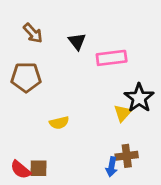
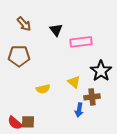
yellow triangle: (123, 113) -> (74, 82), moved, turned -32
brown cross: (127, 156) -> (92, 97), moved
blue arrow: (112, 167) -> (79, 110), moved

